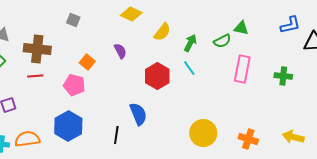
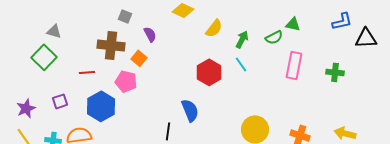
brown cross: (37, 49) -> (111, 45), moved
purple semicircle: (120, 51) -> (150, 34), moved
blue hexagon: (68, 126) -> (101, 106), moved

